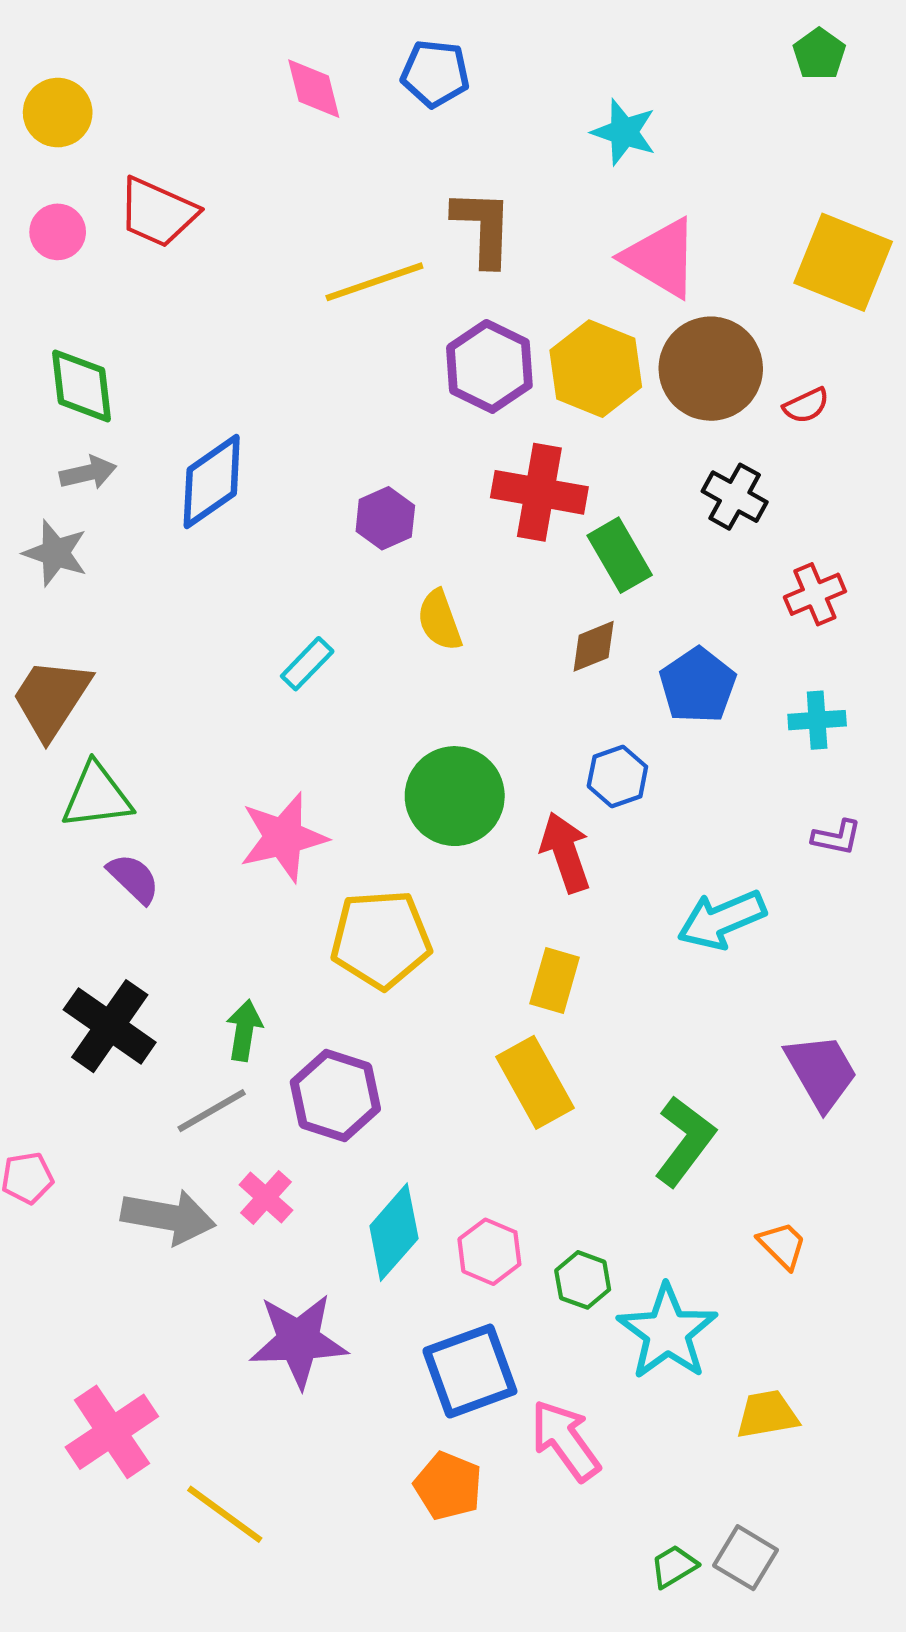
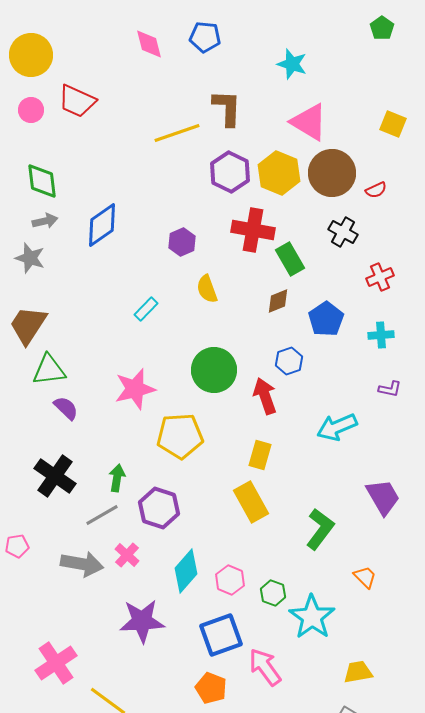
yellow circle: (58, 113) -> (31, 55), size x1.4
yellow square: (843, 262) -> (393, 124), size x0.6
yellow trapezoid: (767, 1414) -> (358, 672), moved

